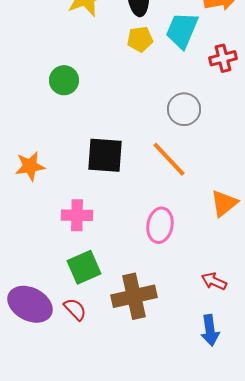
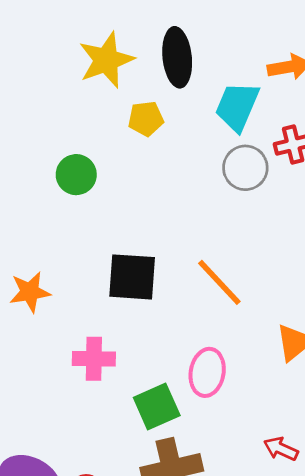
yellow pentagon: (140, 39) -> (146, 119), moved
gray circle: (184, 109) -> (245, 168), moved
green square: (84, 267) -> (157, 407), moved

